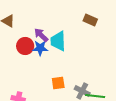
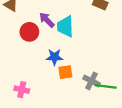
blue star: (40, 48) -> (54, 57), moved

